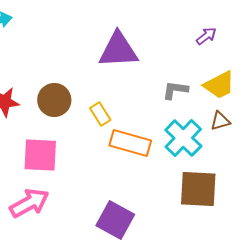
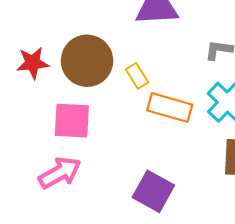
brown circle: (54, 100) -> (87, 61), size x1.4

